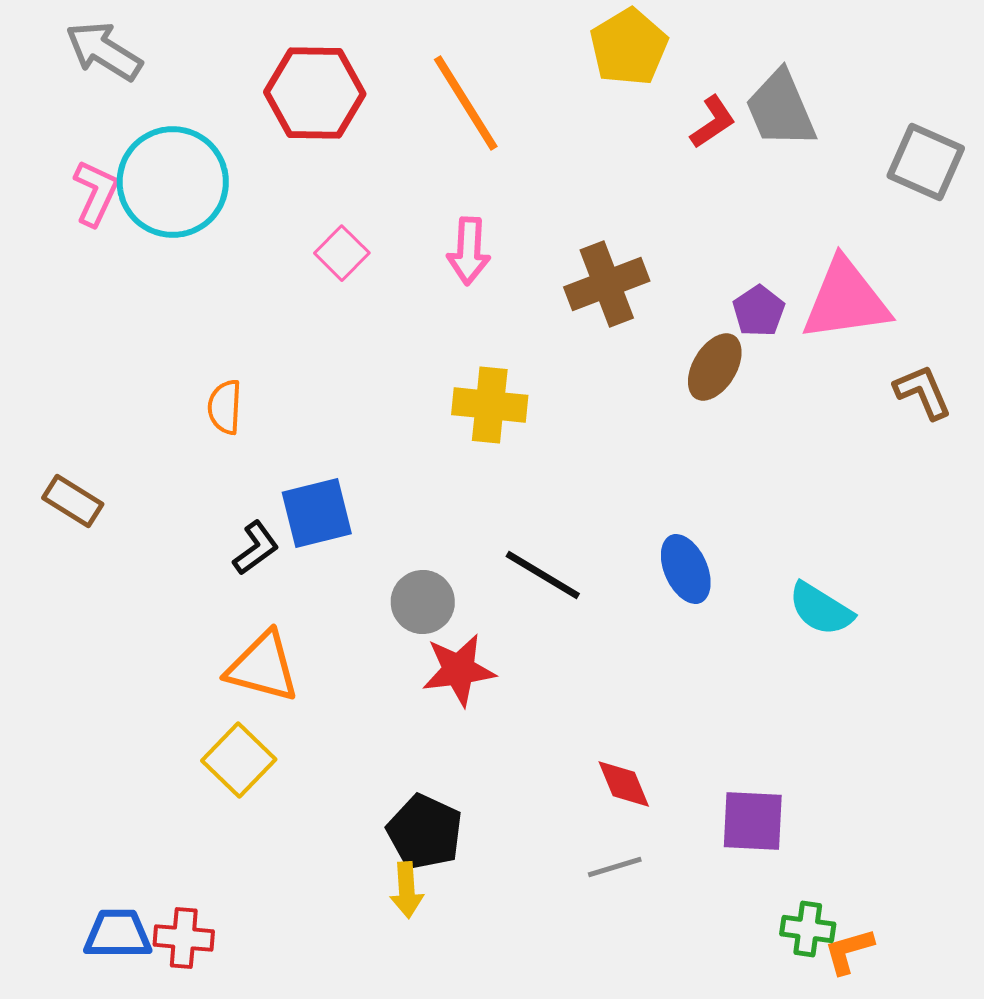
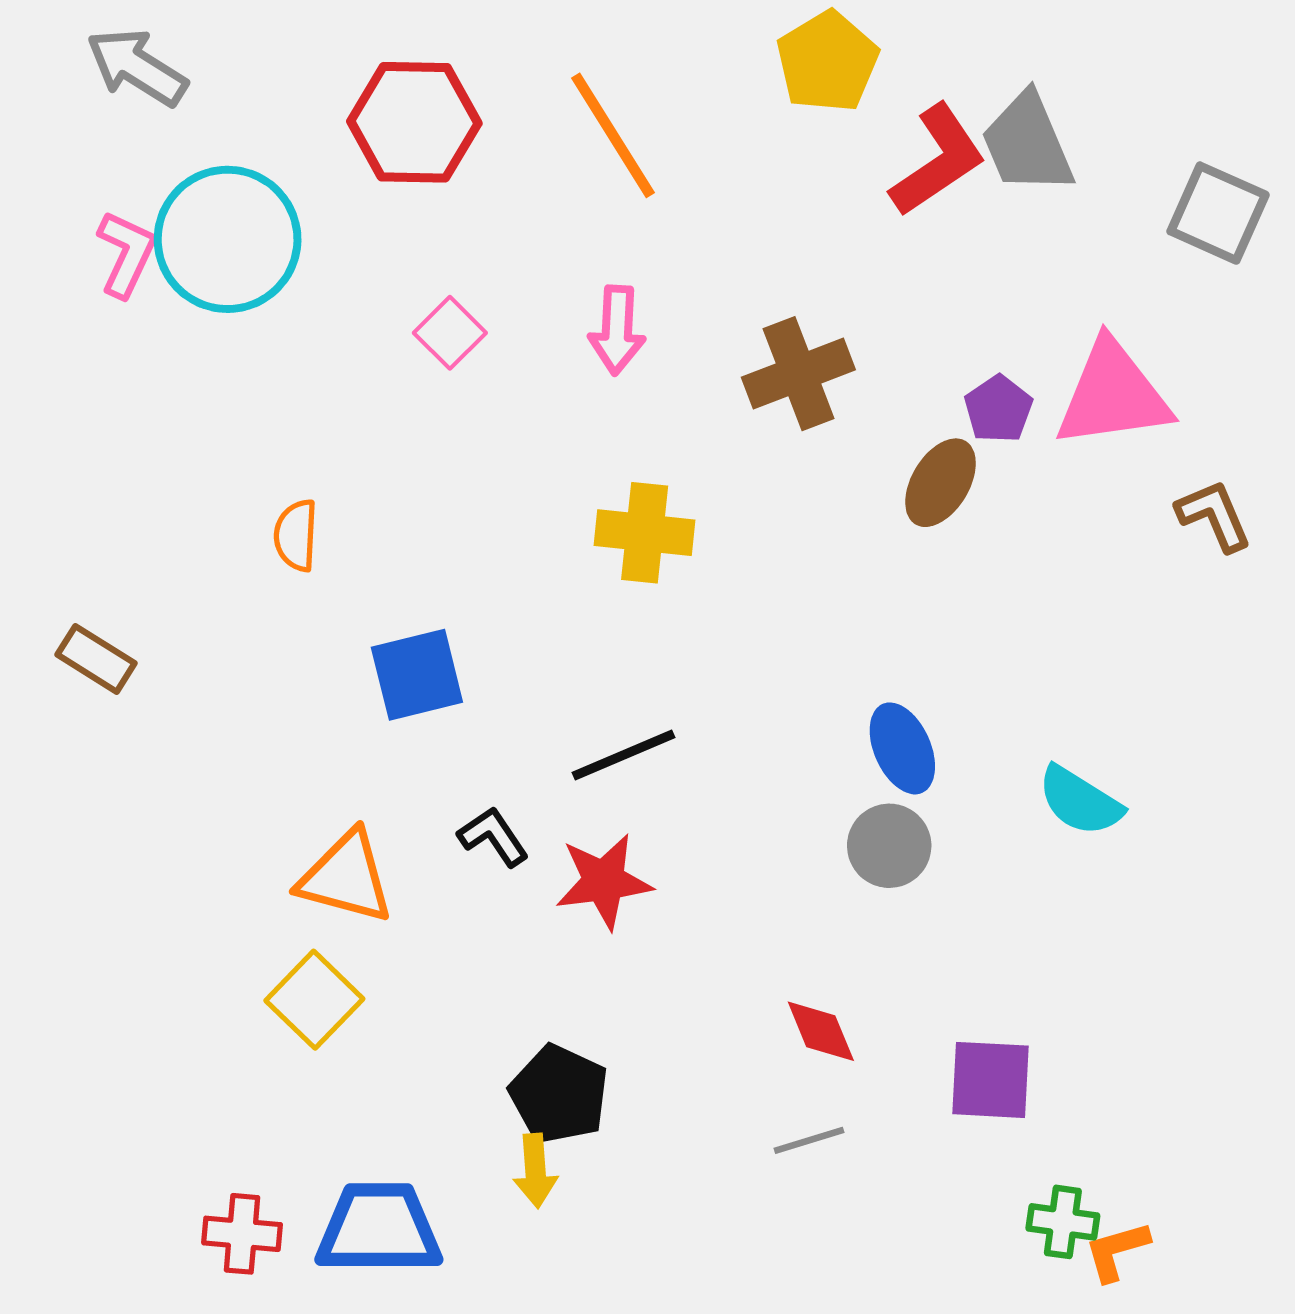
red L-shape: (713, 122) -> (938, 160), size x1.6
black L-shape: (256, 548) -> (493, 837), moved, turned -88
black line: (543, 575) -> (623, 755), moved, turned -54
gray circle: (423, 602) -> (889, 846), moved
blue trapezoid: (118, 934) -> (379, 1229), moved, size x1.4

